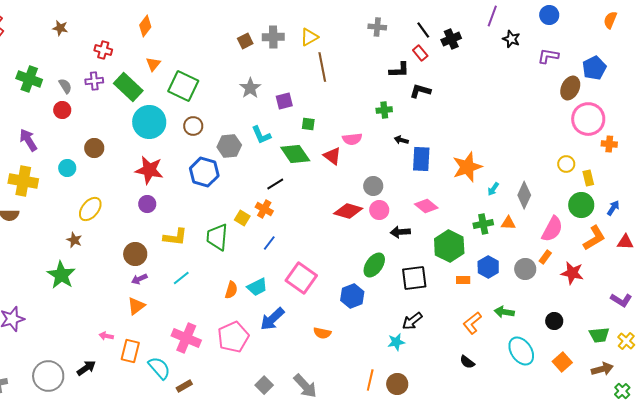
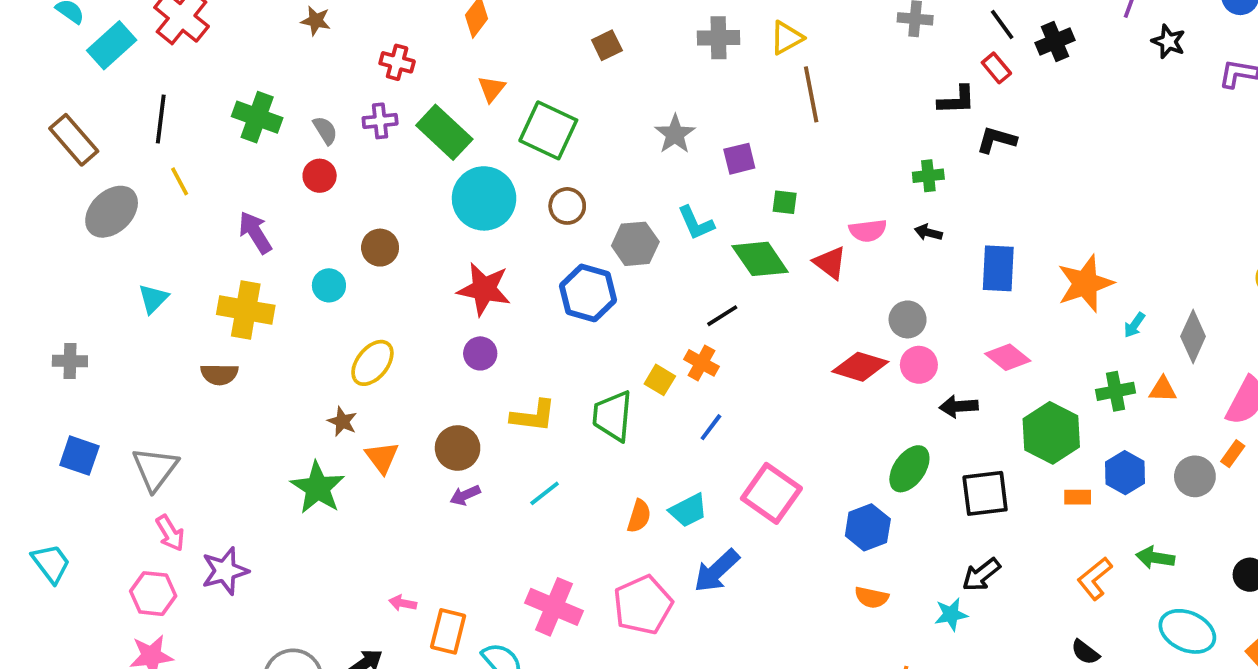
brown square: (245, 41) -> (607, 45), moved
black arrow: (401, 140) -> (928, 232), moved
orange triangle: (136, 306) -> (382, 457), moved, turned -30
orange semicircle: (322, 333) -> (872, 597), moved
cyan ellipse: (521, 351) -> (1187, 631), turned -32

